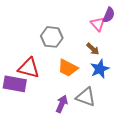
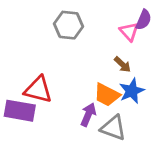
gray hexagon: (52, 37) -> (69, 25), moved
orange trapezoid: (68, 68) -> (107, 95), moved
purple arrow: (62, 104) -> (88, 115), moved

